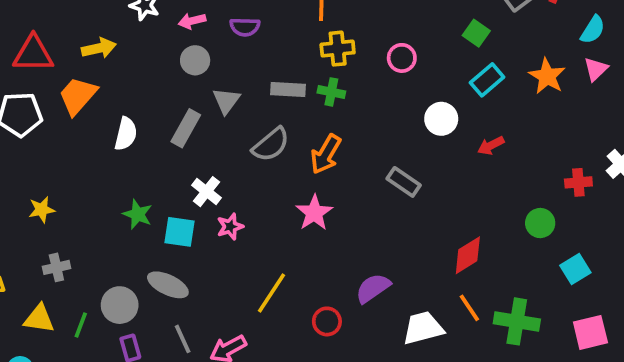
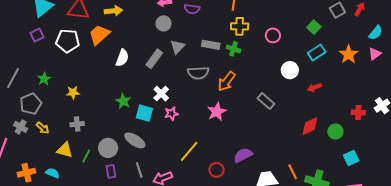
gray semicircle: (271, 145) -> (198, 73), turned 30
red diamond: (468, 255) -> (310, 126), moved

